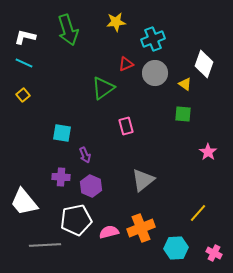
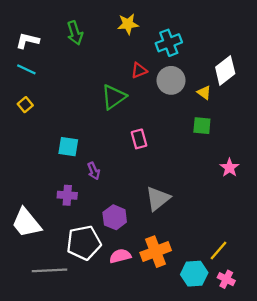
green arrow: (68, 30) -> (75, 33), size x0.7
white diamond: (204, 64) -> (225, 70), turned 32
purple hexagon: (91, 186) -> (115, 217), moved
yellow line: (198, 213) -> (219, 250), moved
pink cross: (214, 253) -> (226, 279), moved

